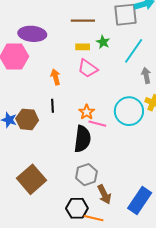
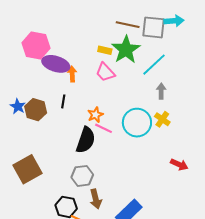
brown line: (83, 21) -> (128, 25), moved
purple ellipse: (32, 34) -> (56, 64), moved
green star: (103, 42) -> (126, 50), size x2.0

